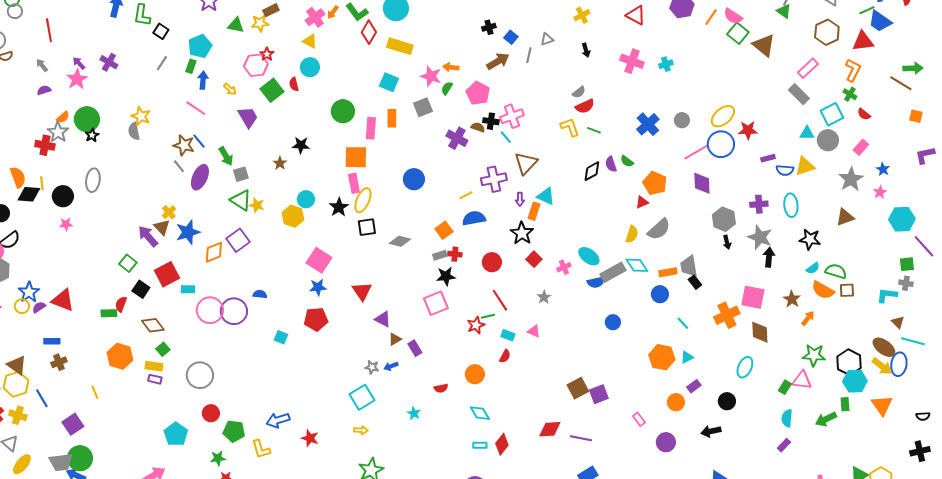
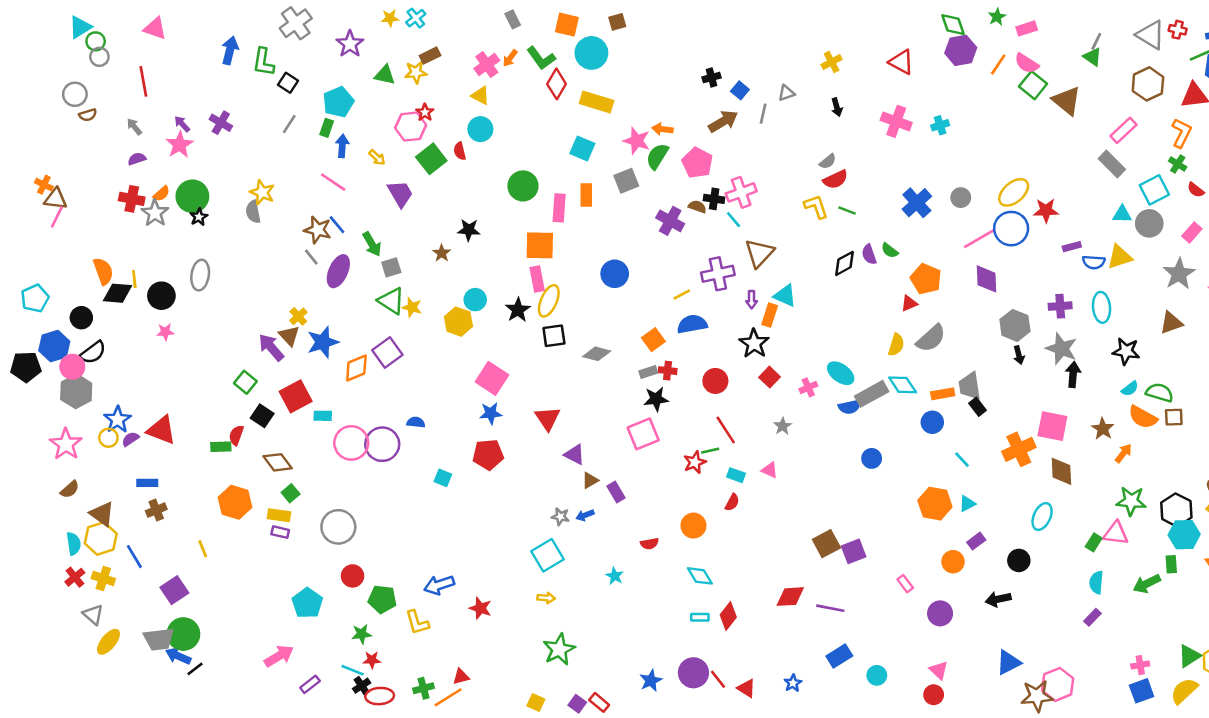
green semicircle: (447, 88) -> (657, 156), size x1.5
red cross: (45, 145) -> (132, 199), moved

